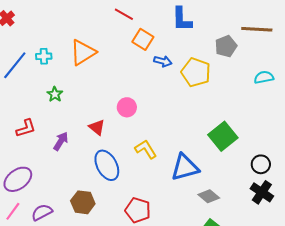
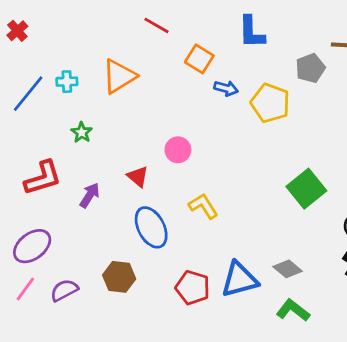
red line: (124, 14) -> (156, 25), moved
red L-shape: (26, 128) -> (43, 178), size x1.4
blue triangle: (185, 167) -> (239, 280), moved

